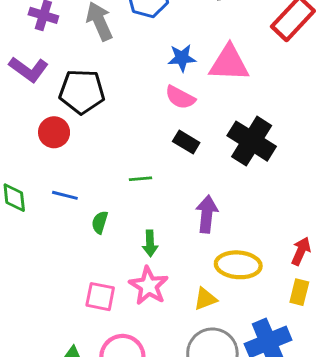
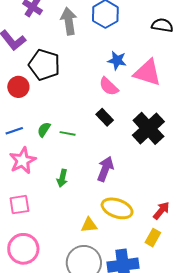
blue line: (65, 195) -> (14, 131), turned -48
green semicircle: (100, 222) -> (44, 130), moved
pink star: (149, 286) -> (23, 161), moved
pink square: (100, 297) -> (19, 205), turned -35

